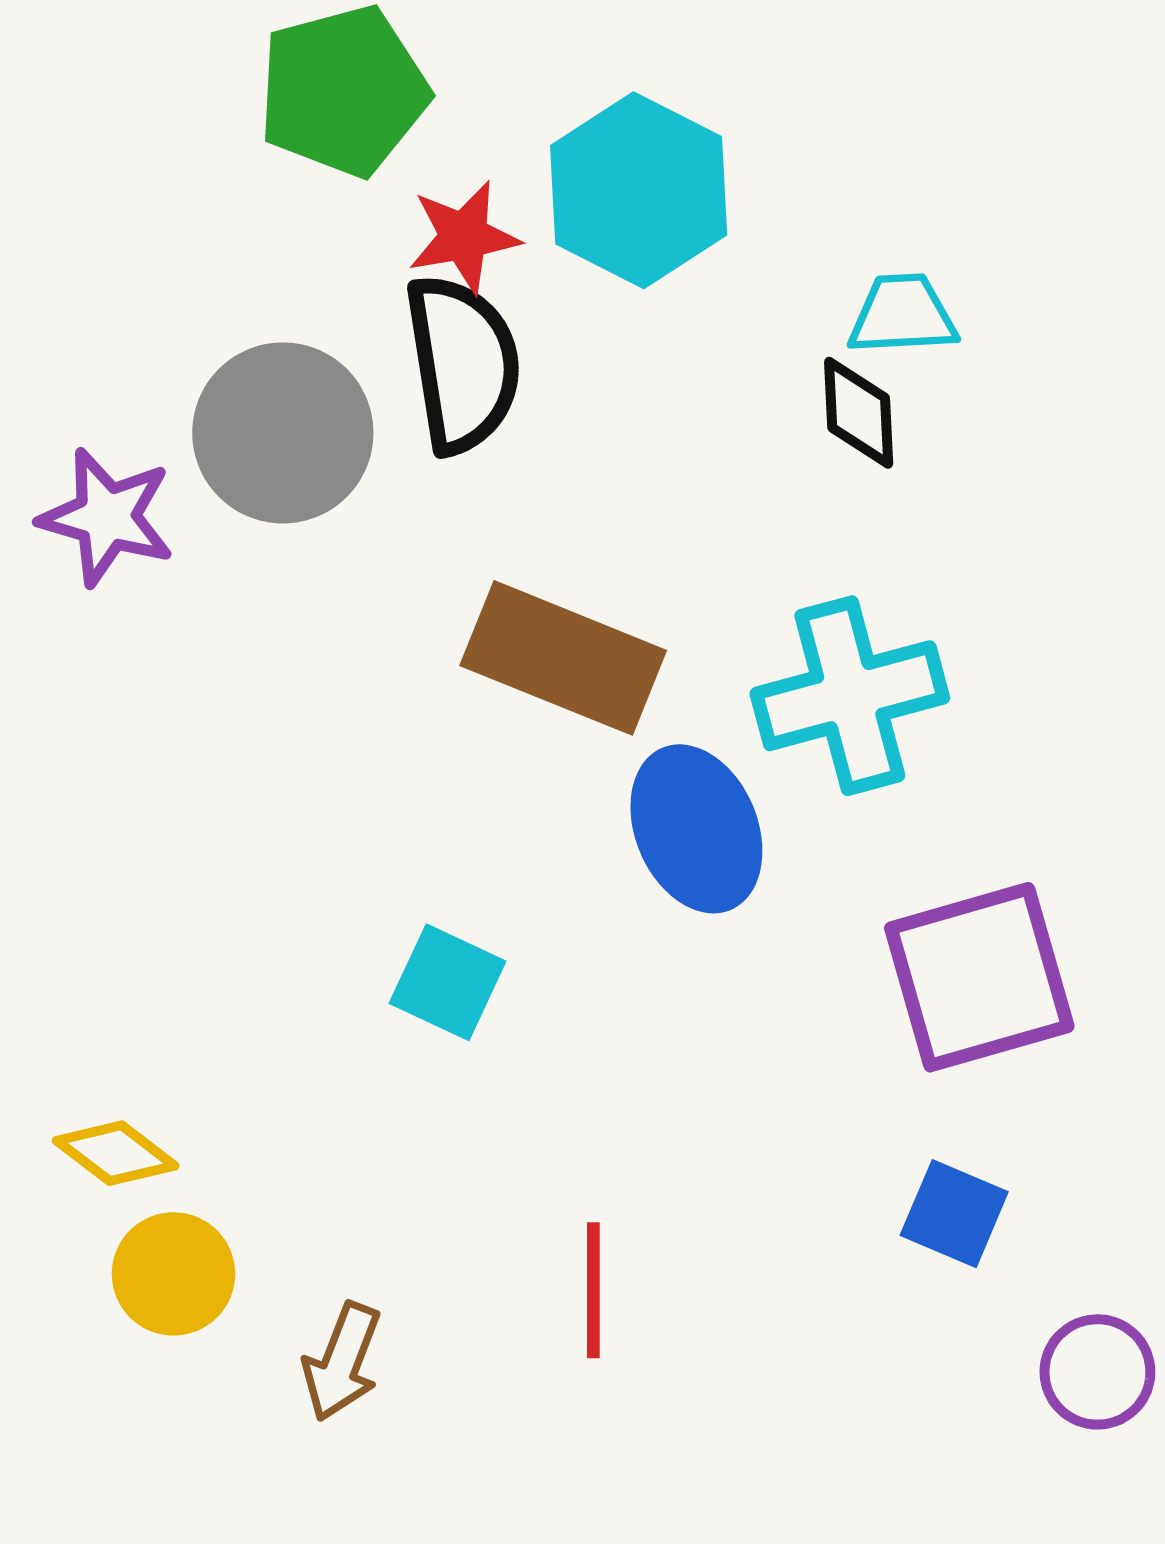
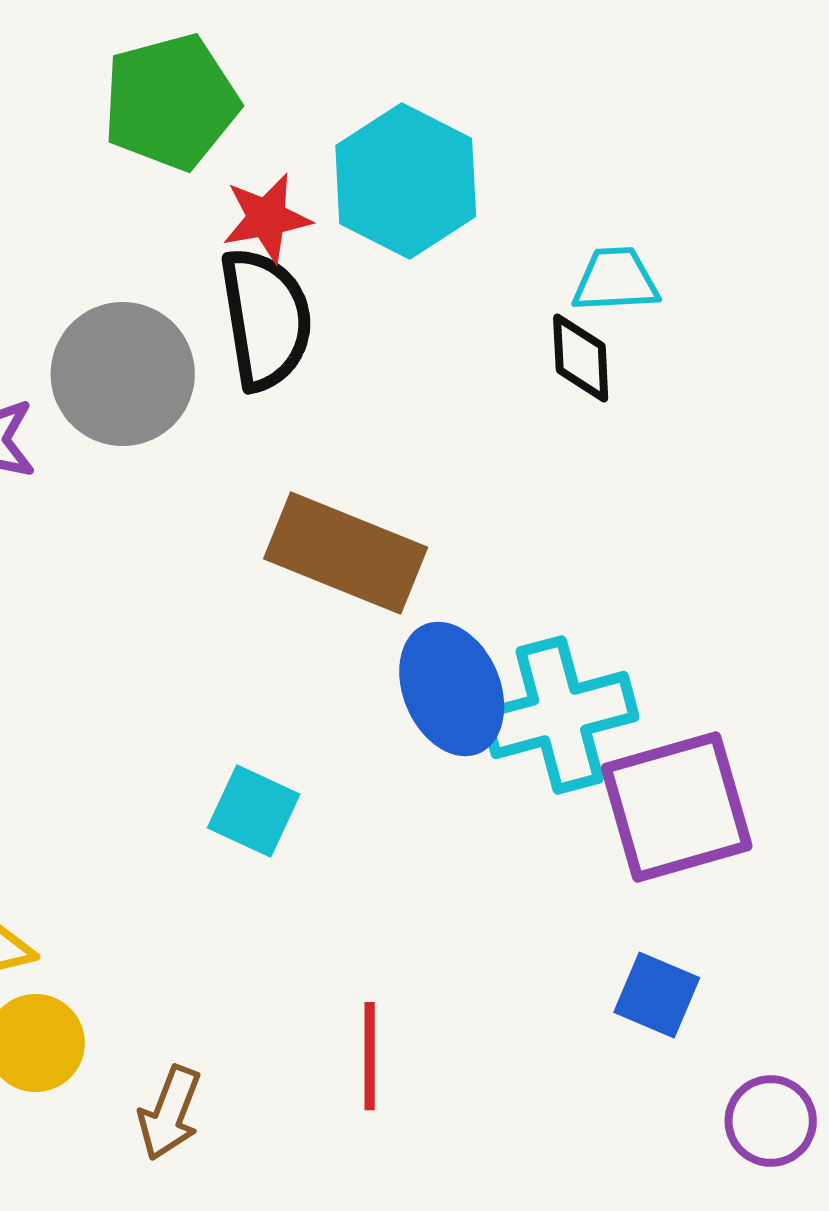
cyan cross: (850, 696) -> (560, 715), moved

